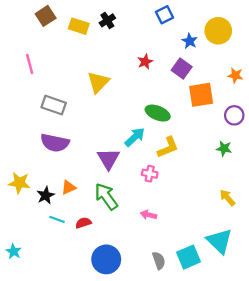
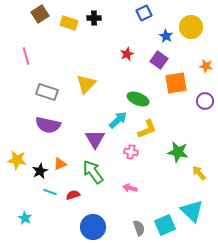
black cross: (107, 20) -> (94, 18), turned 32
yellow triangle: (98, 82) -> (86, 84), moved
green star: (224, 149) -> (178, 152), moved, size x1.5
cyan star: (14, 251) -> (25, 218), moved

